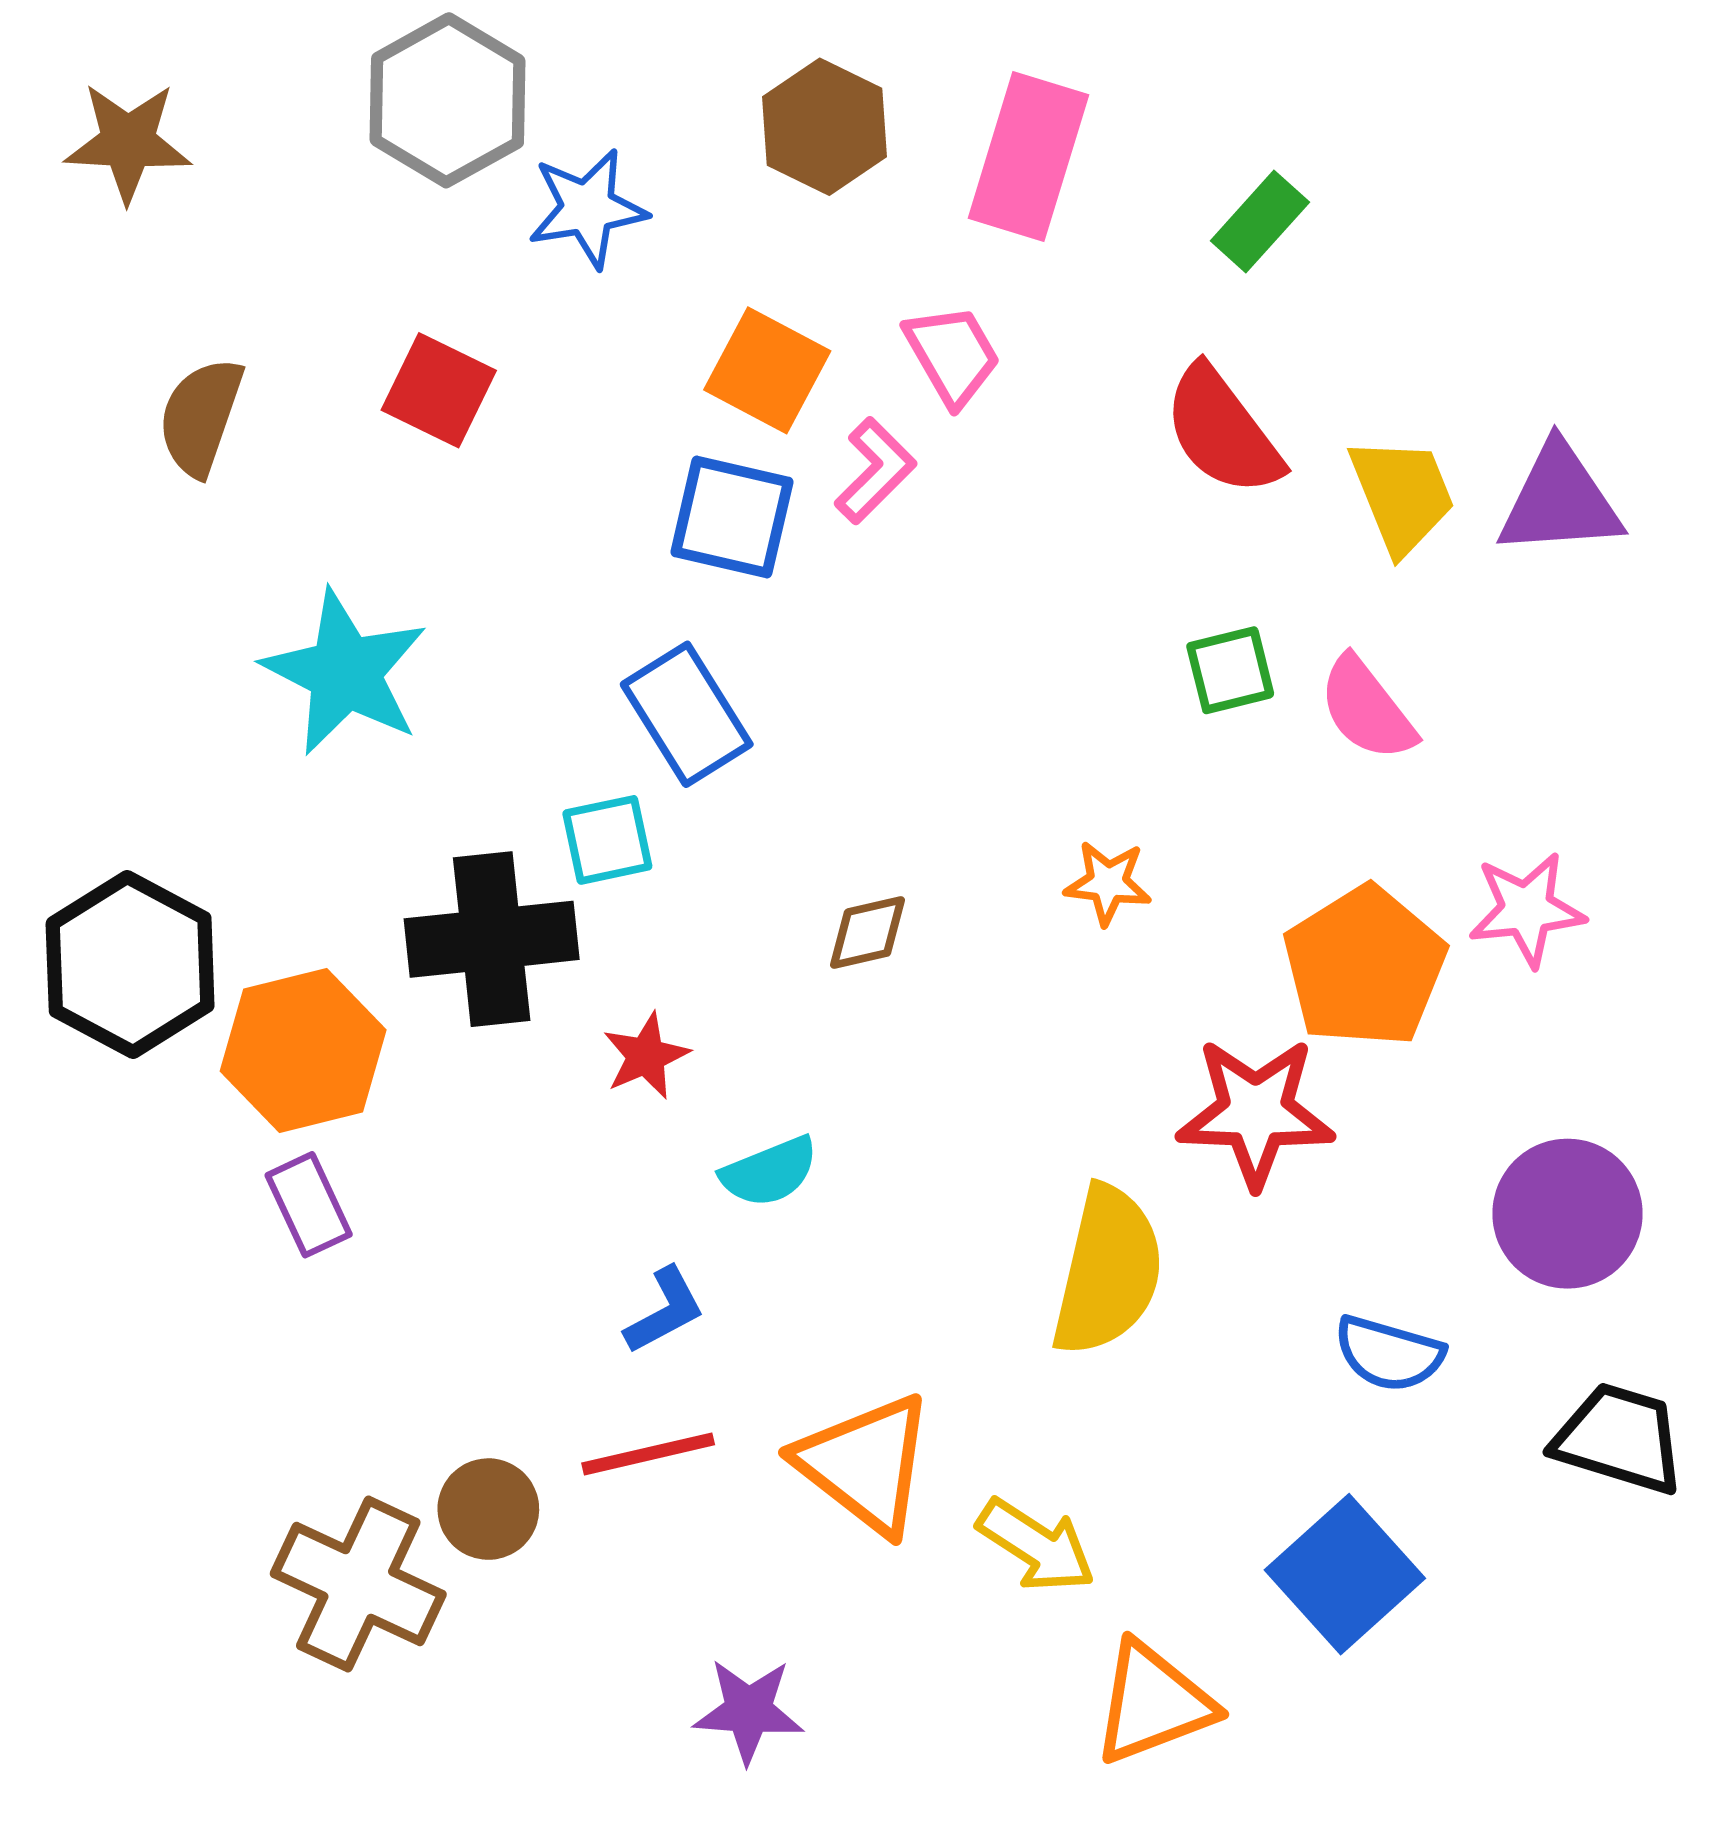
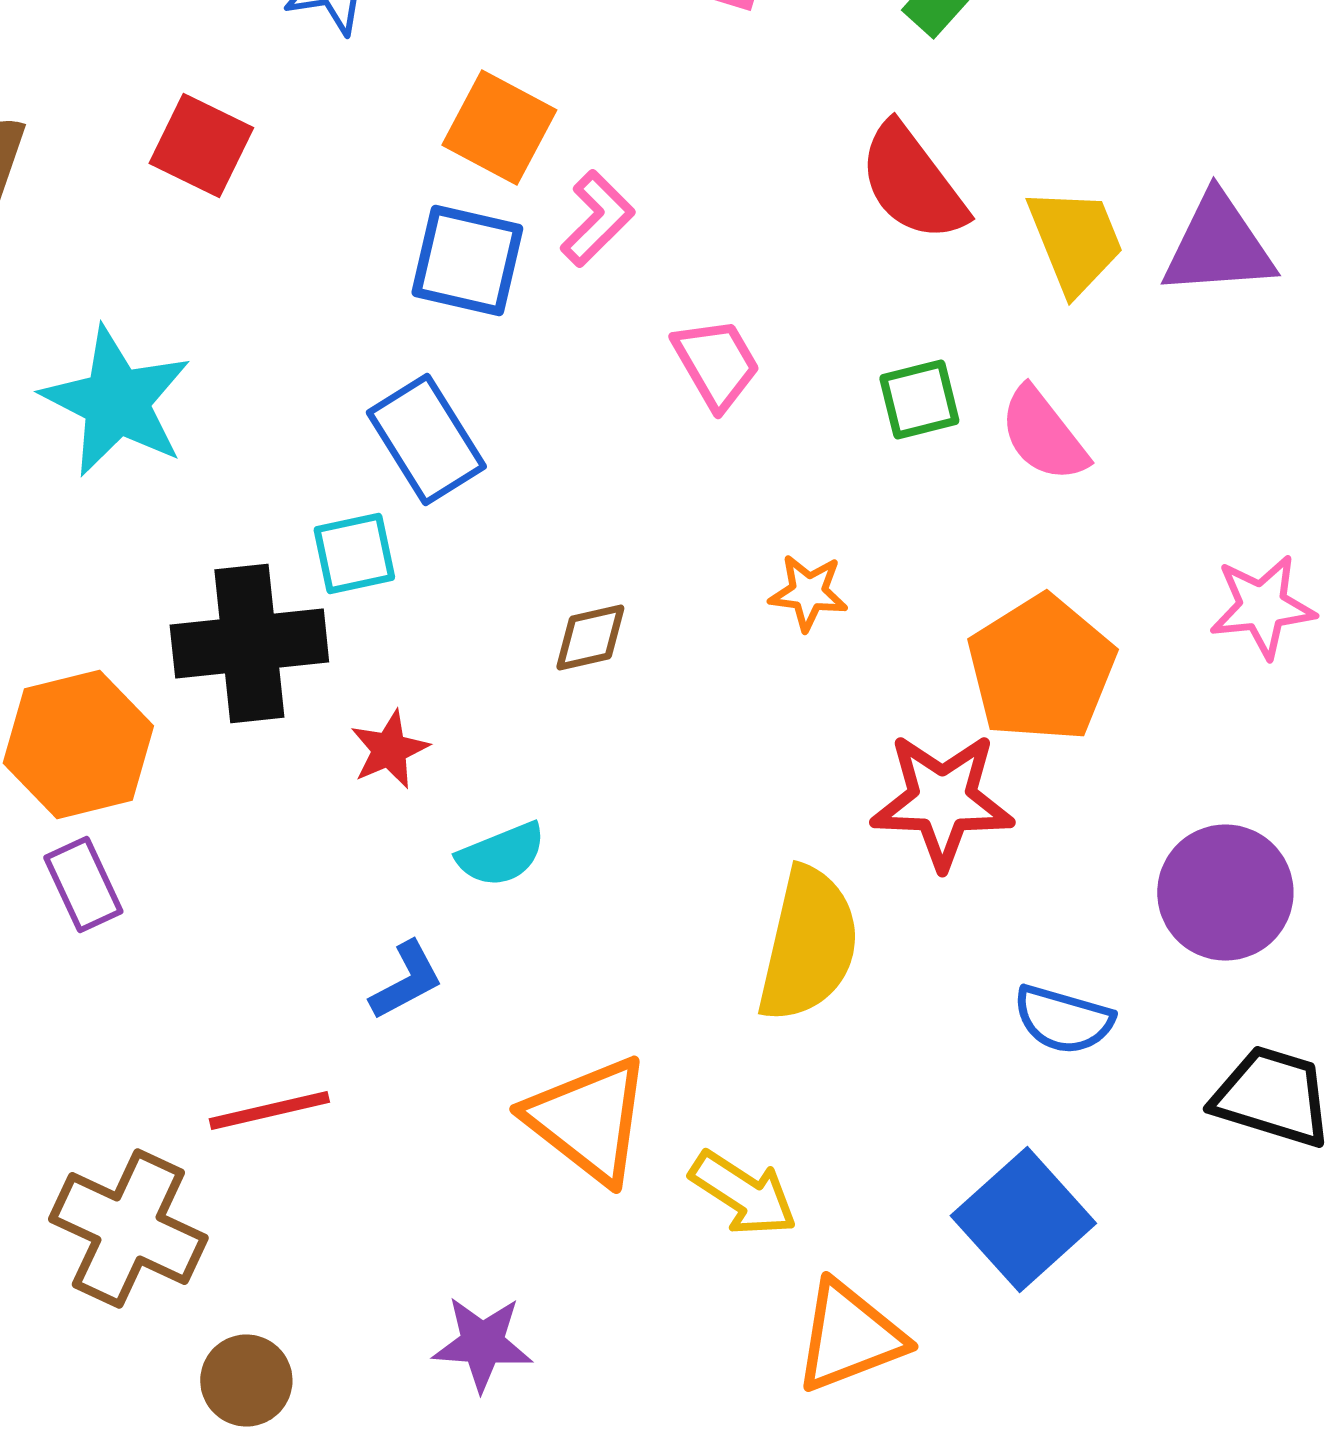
pink trapezoid: (952, 355) -> (716, 364), moved
pink star: (1527, 909) -> (1262, 606), moved
red line: (648, 1454) -> (269, 1110), moved
brown circle: (488, 1509) -> (246, 1380), moved

